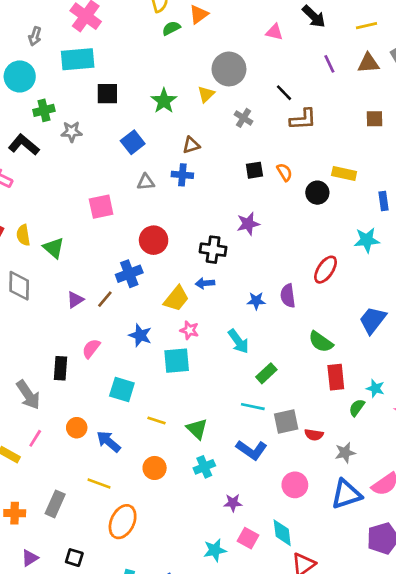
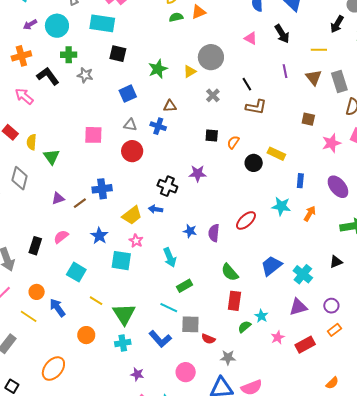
brown triangle: (368, 63) -> (314, 77), turned 42
orange semicircle: (284, 172) -> (233, 142), turned -128
red circle: (154, 240) -> (132, 151), moved
green triangle: (197, 429) -> (124, 314), size x1.4
yellow line: (99, 484) -> (29, 316), moved

